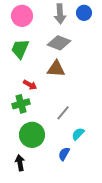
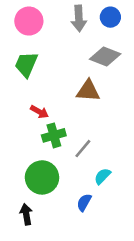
gray diamond: (59, 43) -> (105, 57), moved
brown triangle: (56, 69) -> (88, 91), moved
green cross: (21, 104) -> (54, 135), moved

